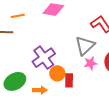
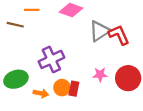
gray triangle: (85, 46) -> (100, 31), moved
orange circle: (57, 73) -> (62, 88), moved

